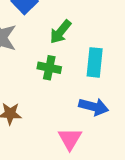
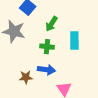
blue arrow: (94, 107) -> (46, 70), moved

